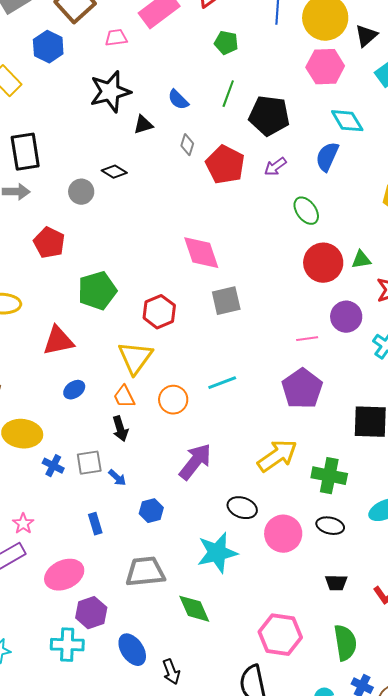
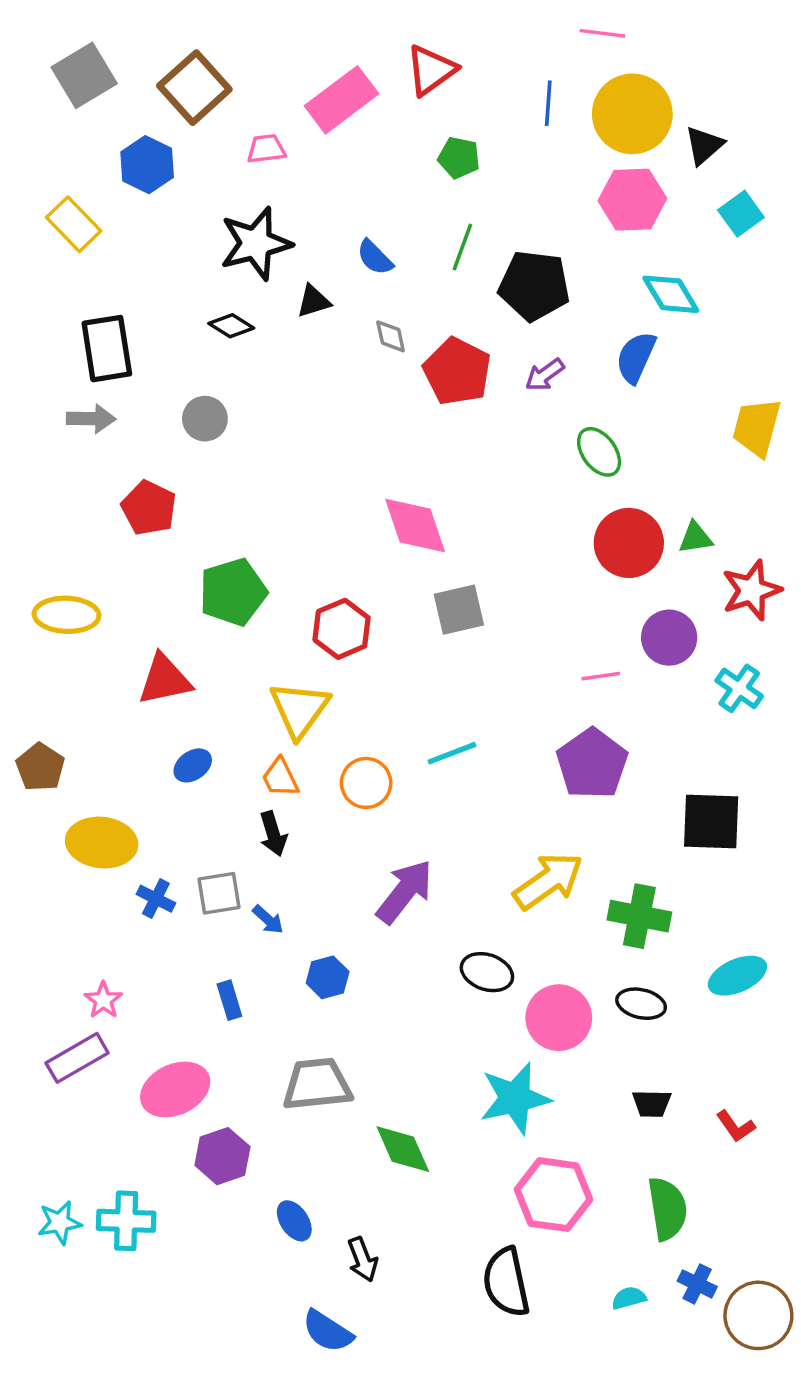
gray diamond: (187, 145) -> (391, 336), turned -30
black diamond: (114, 172) -> (231, 326), moved
cyan star: (217, 553) -> (515, 1098), moved
cyan cross: (67, 645) -> (126, 1221), moved
blue ellipse: (132, 650) -> (294, 1221), size x0.7

